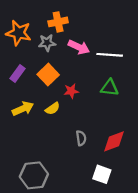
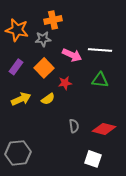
pink arrow: (79, 47) -> (72, 55), moved
red diamond: (114, 141) -> (104, 129), turned 35
gray hexagon: (34, 175) -> (18, 153), moved

